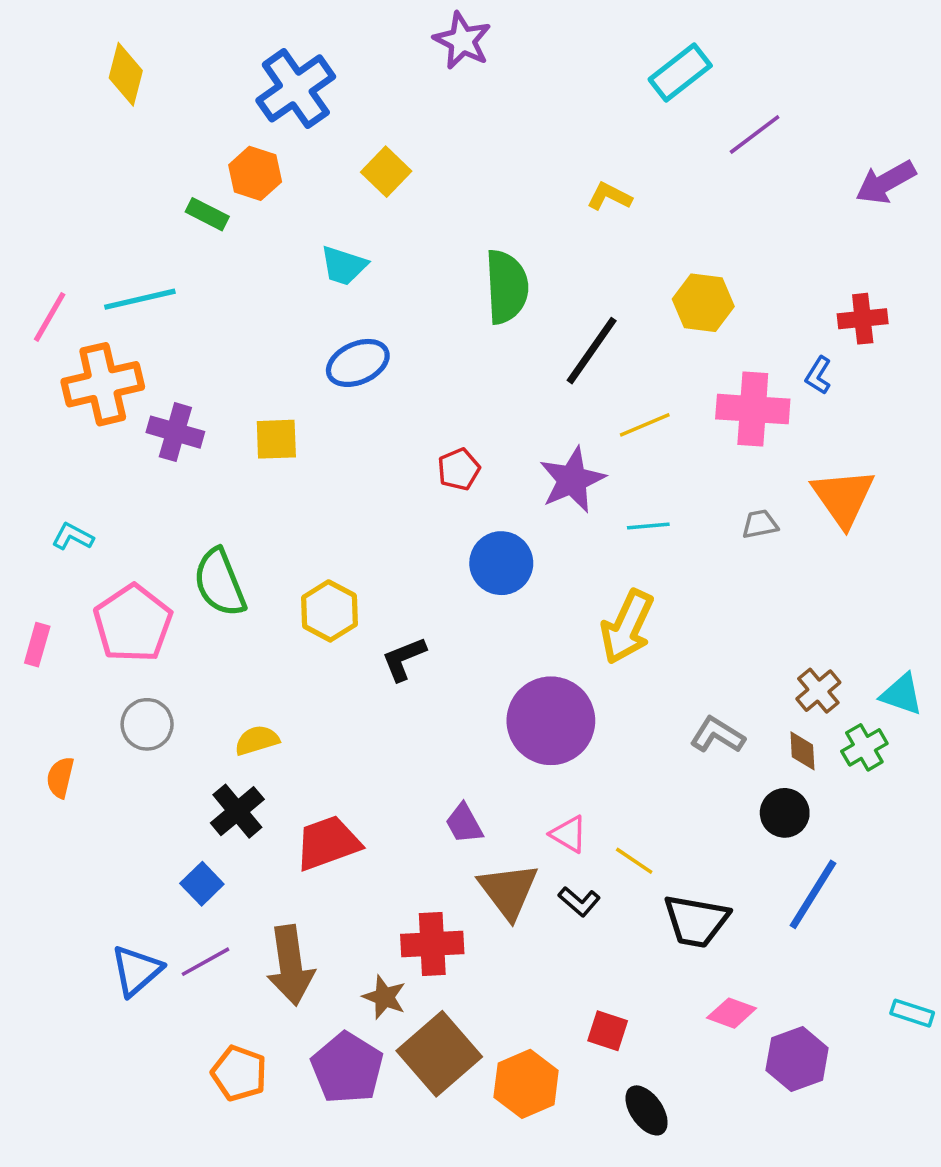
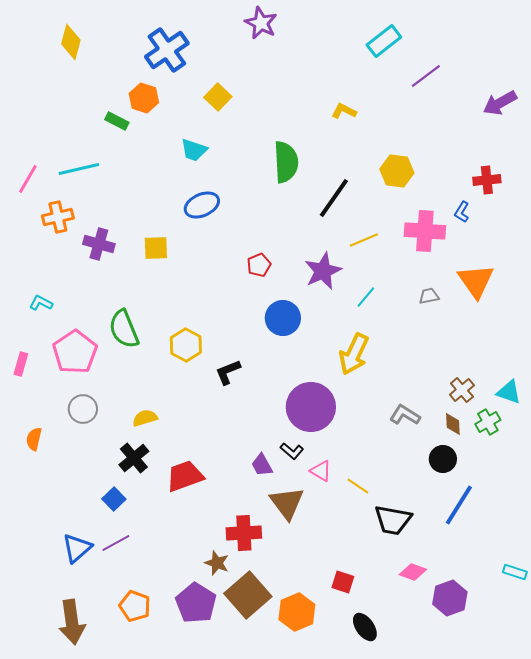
orange cross: (103, 384) -> (58, 217), size x0.7
cyan line: (648, 526) -> (366, 297), turned -45
black L-shape: (579, 901) -> (292, 451), moved
brown arrow: (291, 965) -> (72, 622), moved

